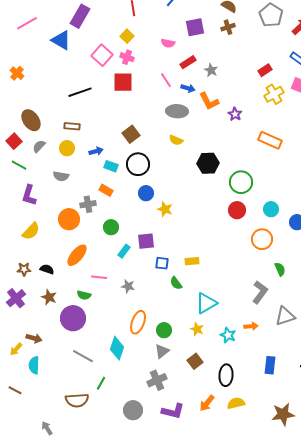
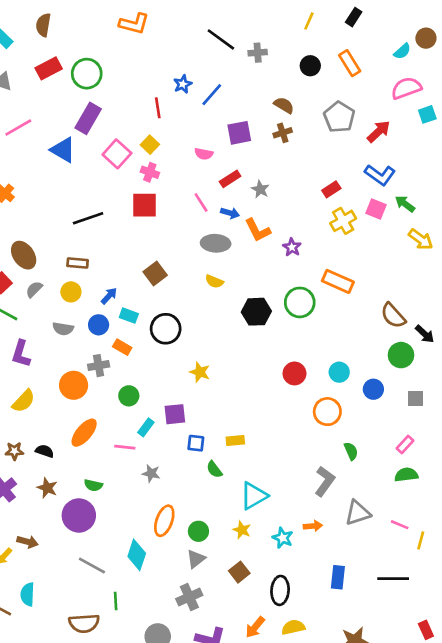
pink square: (102, 55) -> (117, 154), moved
blue arrow: (96, 151) -> (109, 296), turned -32
black circle: (138, 164) -> (166, 329), moved
green circle: (241, 182) -> (300, 302), moved
blue circle: (146, 193) -> (99, 325), moved
pink line: (99, 277) -> (125, 447), moved
cyan semicircle: (34, 365) -> (28, 594), moved
green line: (101, 383) -> (116, 601), turned -32

